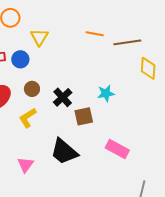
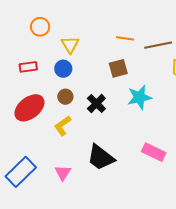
blue circle: (20, 59) -> (63, 69), moved
cyan star: (106, 93) -> (139, 97), size x1.4
brown square: (84, 116) -> (118, 68), moved

